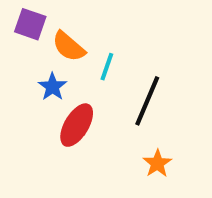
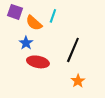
cyan line: (107, 67) -> (53, 16), moved
red ellipse: (77, 125) -> (38, 62), turned 70

